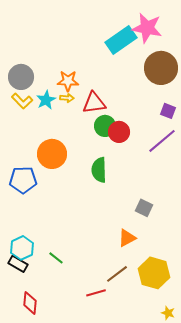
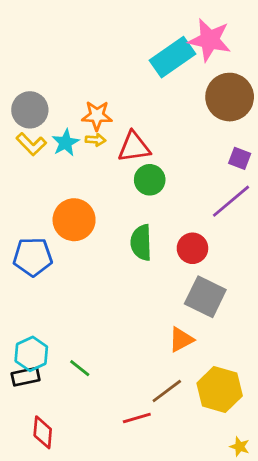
red circle: (119, 132) -> (192, 248), moved
gray square: (144, 208) -> (205, 297), size x1.6
black rectangle: (18, 264) -> (26, 377), turned -42

